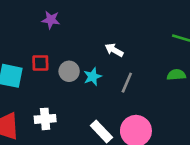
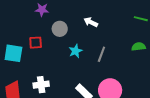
white arrow: (114, 50) -> (91, 22), moved
gray circle: (69, 71) -> (60, 29), moved

